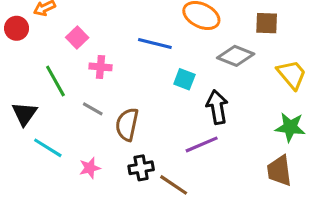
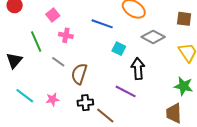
brown square: (267, 23) -> (184, 19), moved
purple line: (202, 144) -> (126, 91), turned 45
cyan line: (48, 148) -> (25, 96), moved

